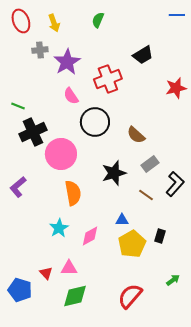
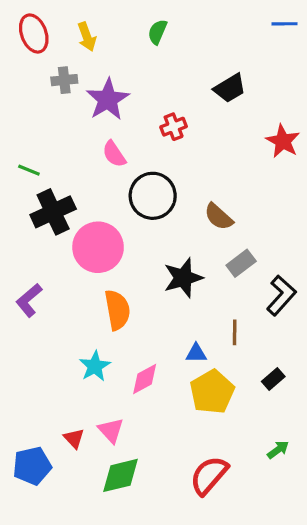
red cross: (108, 79) -> (174, 127), size x0.6
red star: (176, 88) -> (283, 141), turned -30
brown line: (146, 195) -> (235, 332), moved, turned 56
black rectangle: (160, 236) -> (273, 379), moved, turned 32
pink triangle: (69, 268) -> (111, 430), turned 48
blue pentagon: (20, 290) -> (32, 466), turned -30

